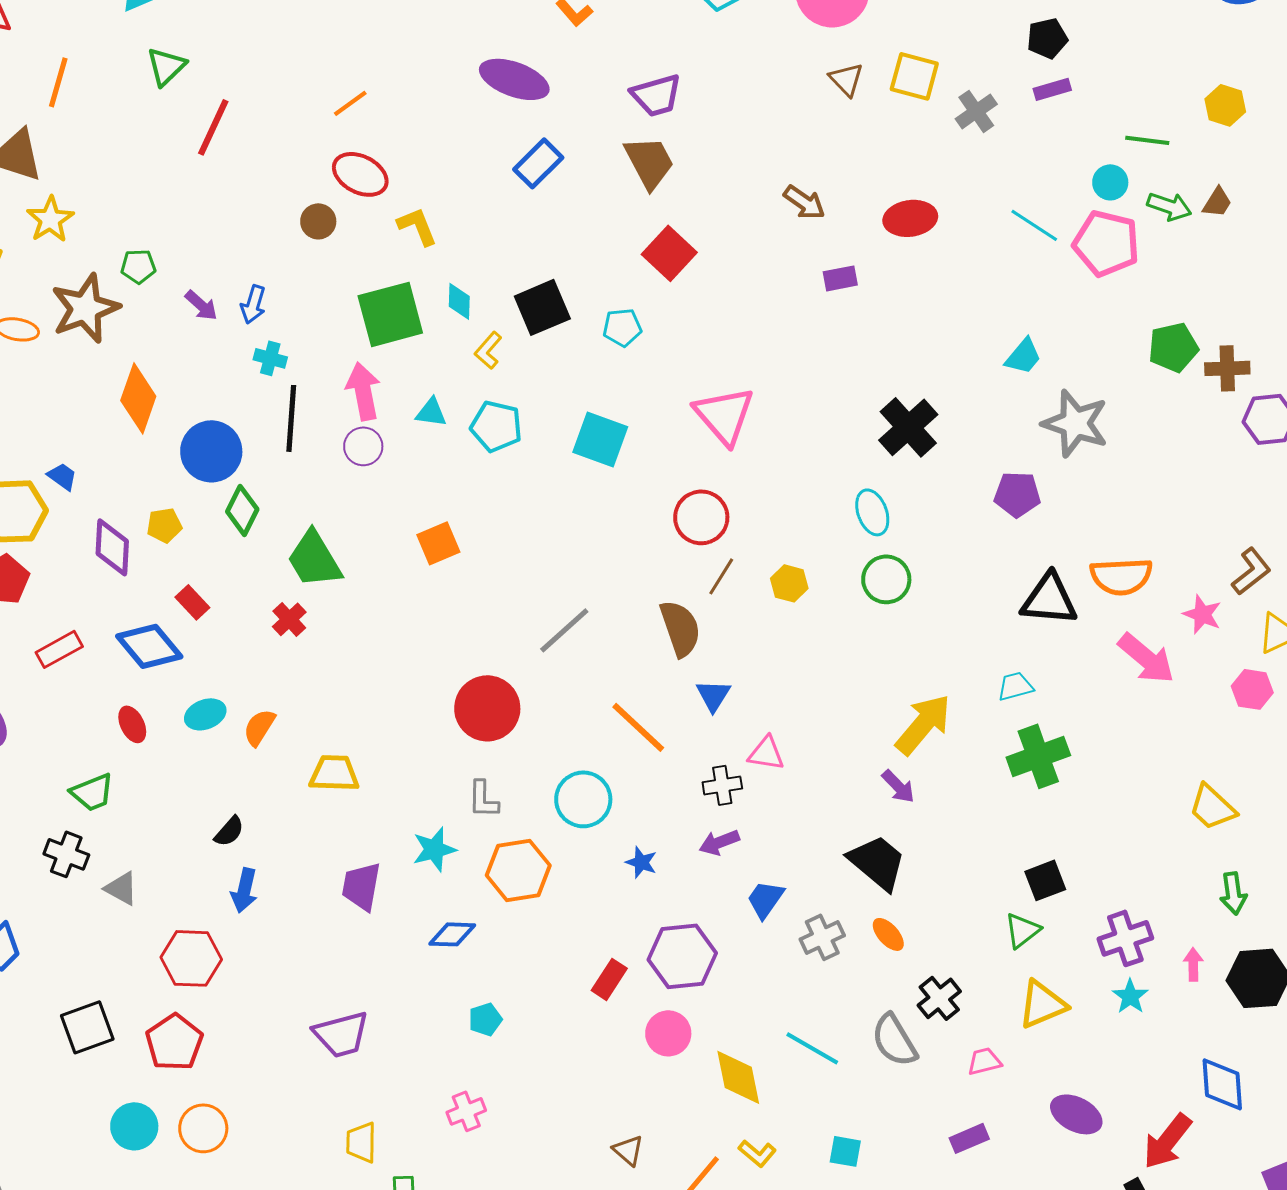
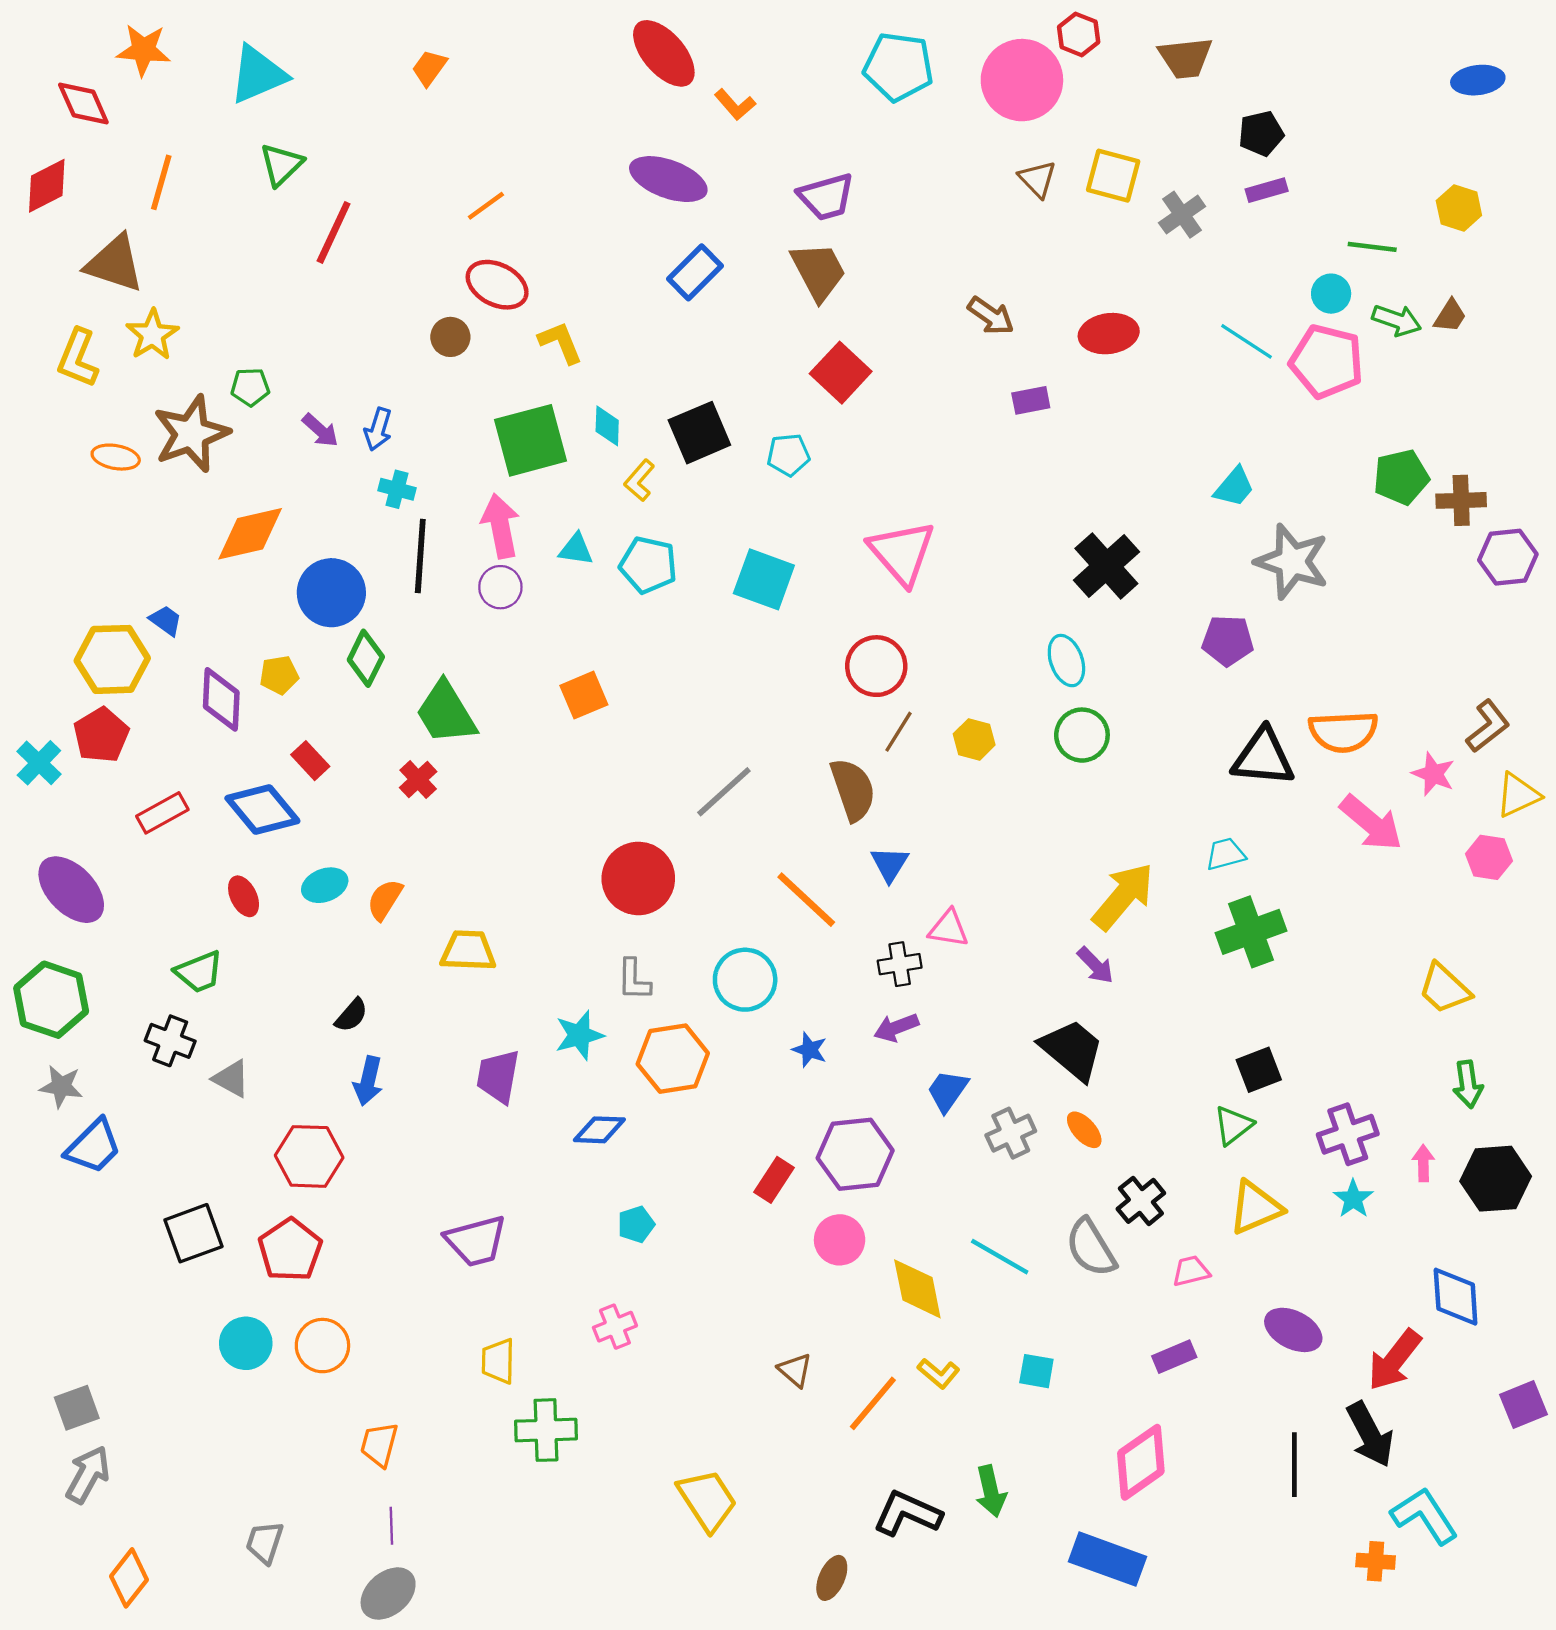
orange diamond: (138, 398) -> (250, 534), turned 58

